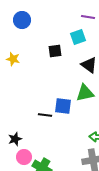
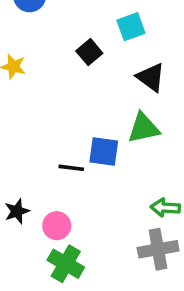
black square: (55, 51) -> (89, 52), turned -32
pink circle: (24, 157) -> (57, 226), moved

